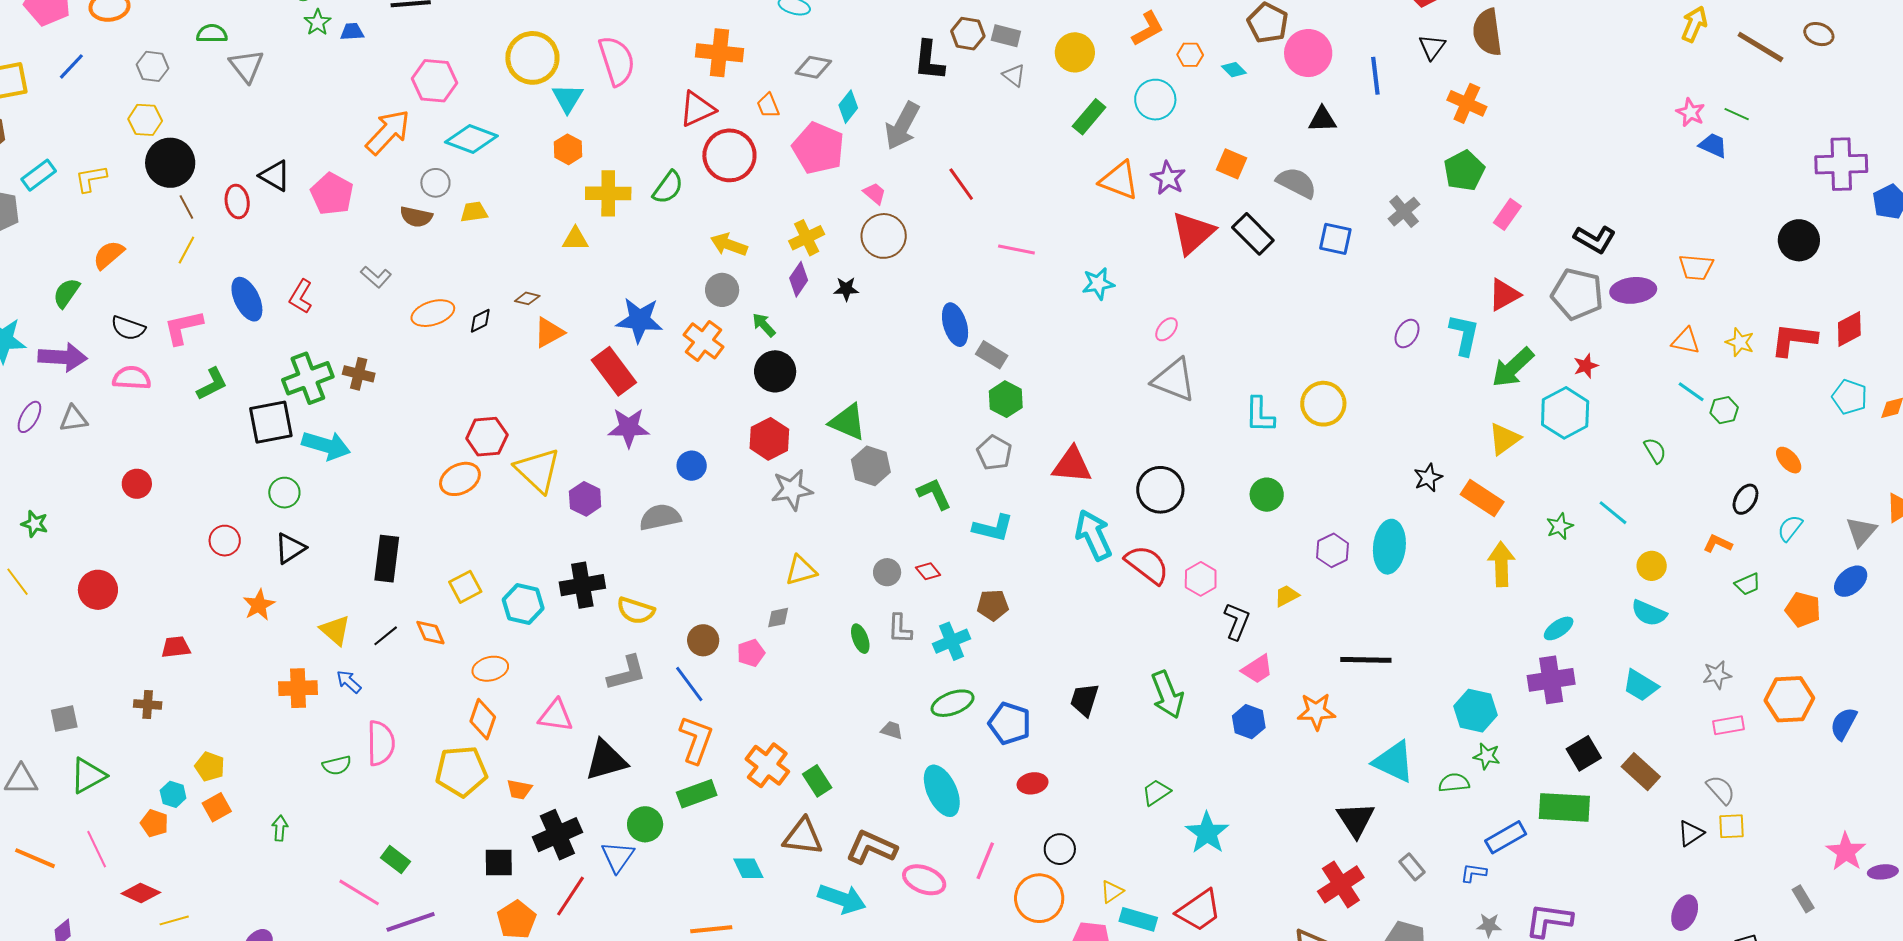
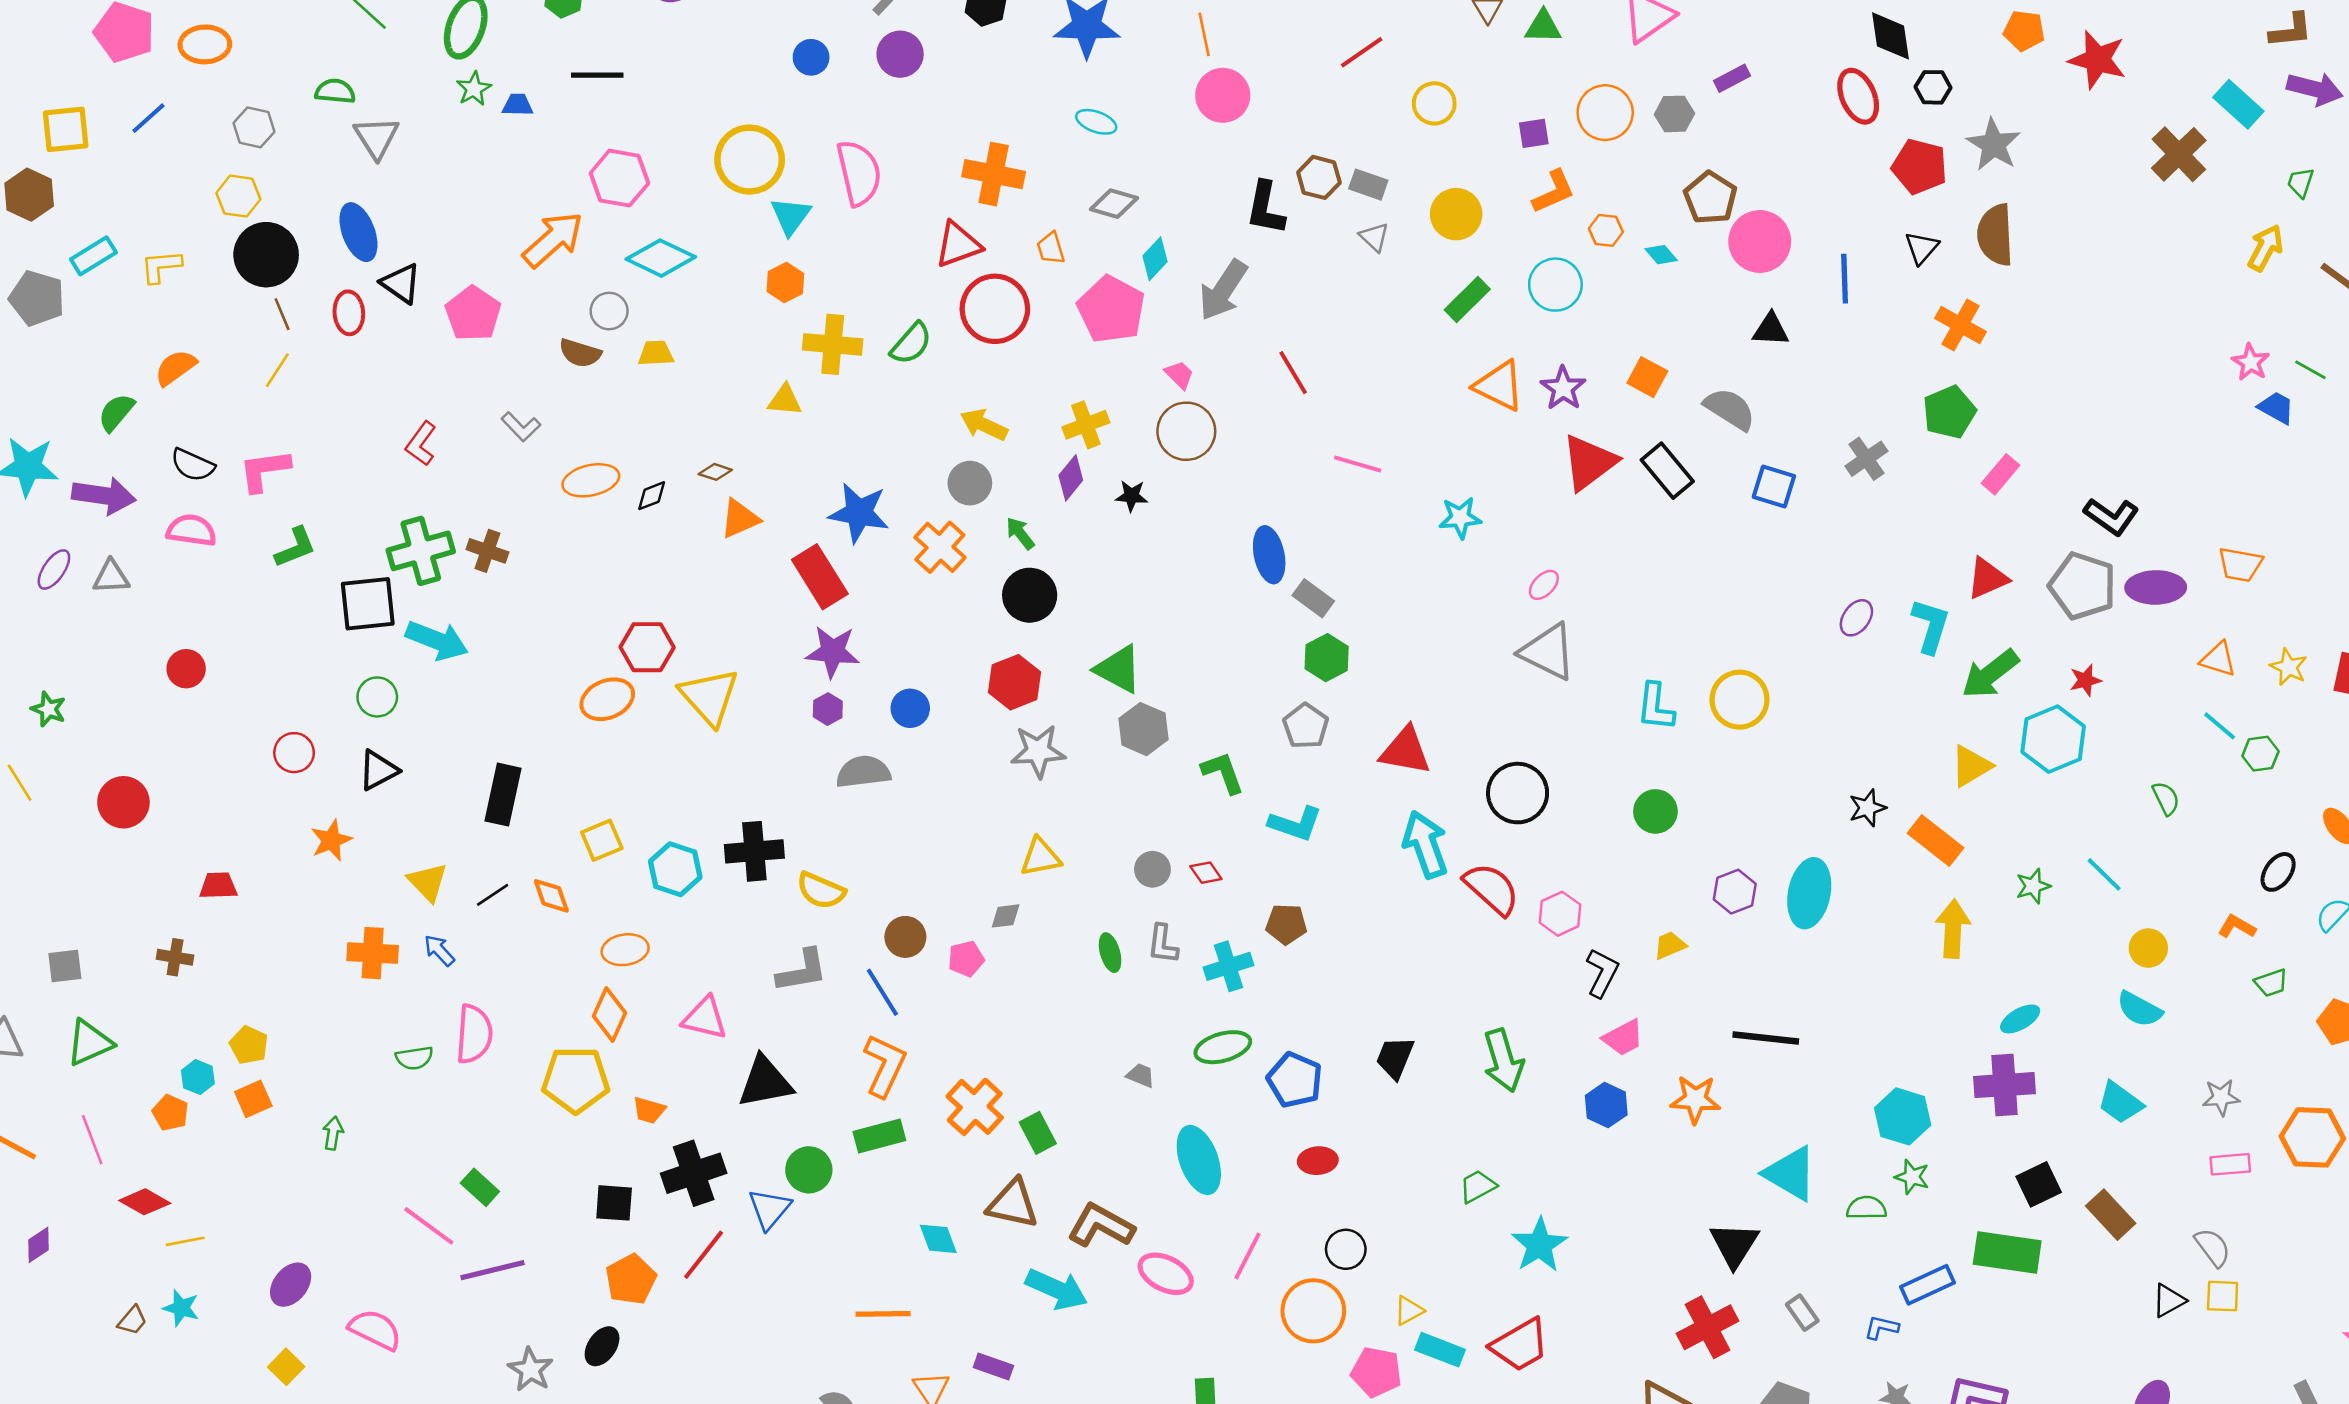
blue ellipse: (247, 299) -> (358, 232), moved
purple hexagon: (585, 499) -> (828, 709), moved, size x0.7

